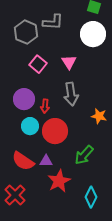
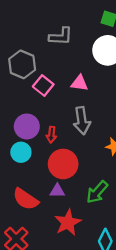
gray hexagon: (26, 32) -> (22, 64), moved
pink triangle: (69, 62) -> (79, 83), turned -49
cyan circle: (30, 126) -> (21, 152), moved
purple triangle: (46, 161) -> (57, 191), moved

